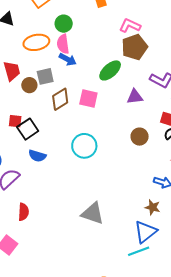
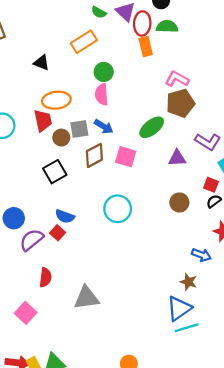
orange ellipse: (36, 42) -> (56, 100), moved
blue arrow: (68, 59) -> (104, 127), moved
red square: (15, 121) -> (58, 233), moved, turned 32
black square: (28, 129) -> (55, 172), moved
gray triangle: (93, 213) -> (87, 298), moved, turned -30
cyan line: (139, 251) -> (187, 328), moved

